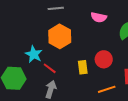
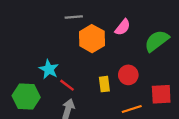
pink semicircle: (99, 17) -> (123, 27), turned -63
orange hexagon: (60, 36) -> (92, 39), moved

